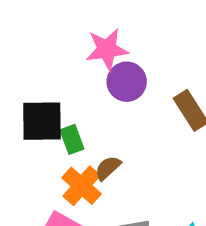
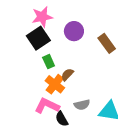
pink star: (107, 49) -> (42, 17), moved
black square: (42, 121) -> (38, 38), moved, turned -30

